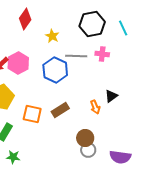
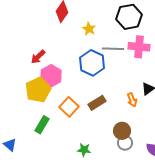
pink cross: (102, 54) -> (139, 47), size x1.5
pink hexagon: (18, 63) -> (51, 76), moved
orange square: (32, 114) -> (69, 107), turned 30
green star: (13, 157) -> (84, 150), moved

